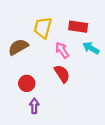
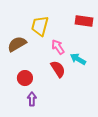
red rectangle: (78, 27) -> (84, 21), moved
cyan arrow: (91, 48) -> (78, 59), moved

